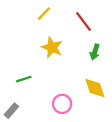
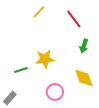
yellow star: (52, 47) -> (45, 59), moved, turned -30

